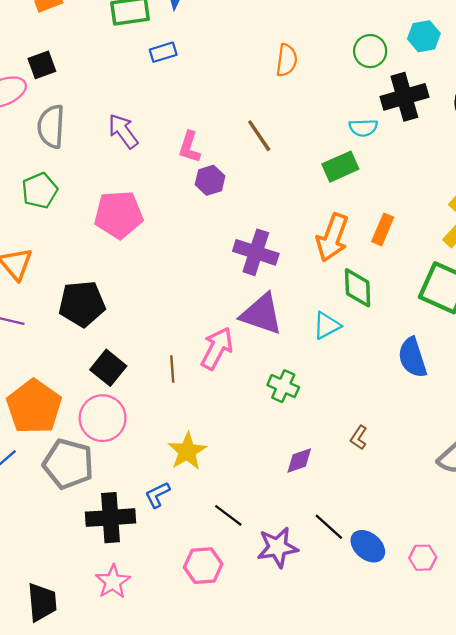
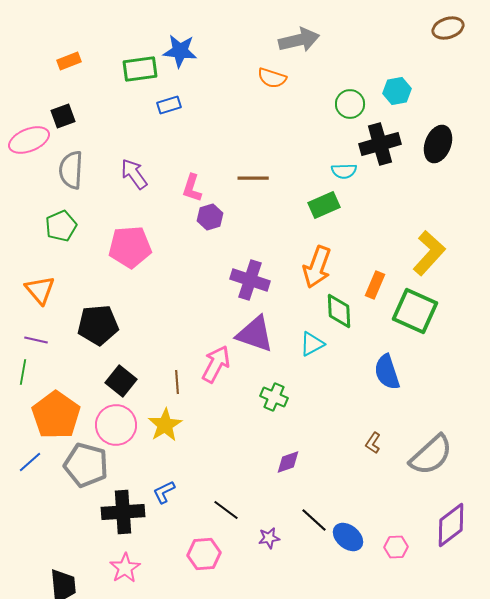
orange semicircle: (287, 60) -> (272, 78), moved, turned 100
brown line: (259, 136) -> (253, 178), turned -56
orange rectangle: (383, 229) -> (375, 285), moved
brown L-shape: (359, 438) -> (373, 443), moved
yellow star: (187, 451) -> (165, 425), moved
purple star: (278, 547) -> (269, 538), size x0.6

